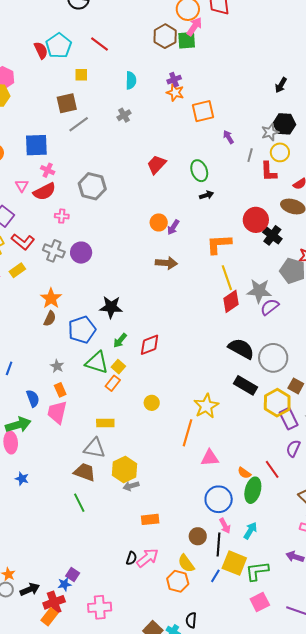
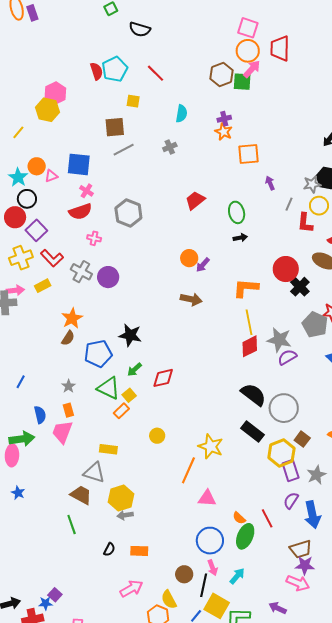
pink triangle: (22, 186) -> (51, 176), moved, turned 32
yellow star: (206, 406) -> (211, 446), turned -30
black semicircle: (131, 558) -> (109, 549), moved

